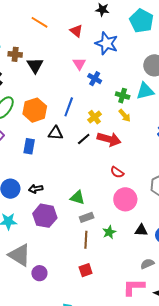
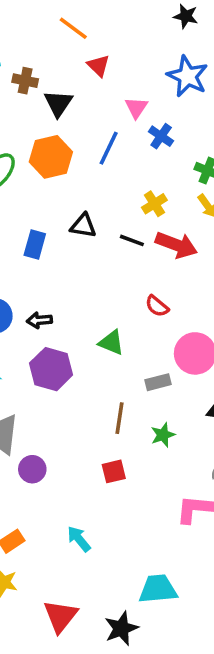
red triangle: (76, 31) -> (98, 66), moved
blue line: (69, 107) -> (109, 148), moved
orange hexagon: (35, 110) -> (51, 157), moved
black line: (84, 139) -> (132, 240), turned 56
red semicircle: (117, 172) -> (157, 306), moved
gray rectangle: (87, 217) -> (158, 382), moved
green star: (109, 232) -> (163, 435), moved

